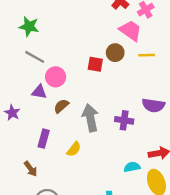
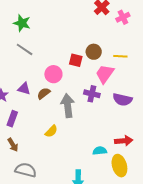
pink trapezoid: (130, 31) -> (105, 74), moved, turned -95
pink circle: (56, 77) -> (53, 74), moved
purple triangle: (39, 92) -> (24, 89), moved
purple cross: (124, 120) -> (92, 94), moved
purple rectangle: (44, 139) -> (12, 119), moved

